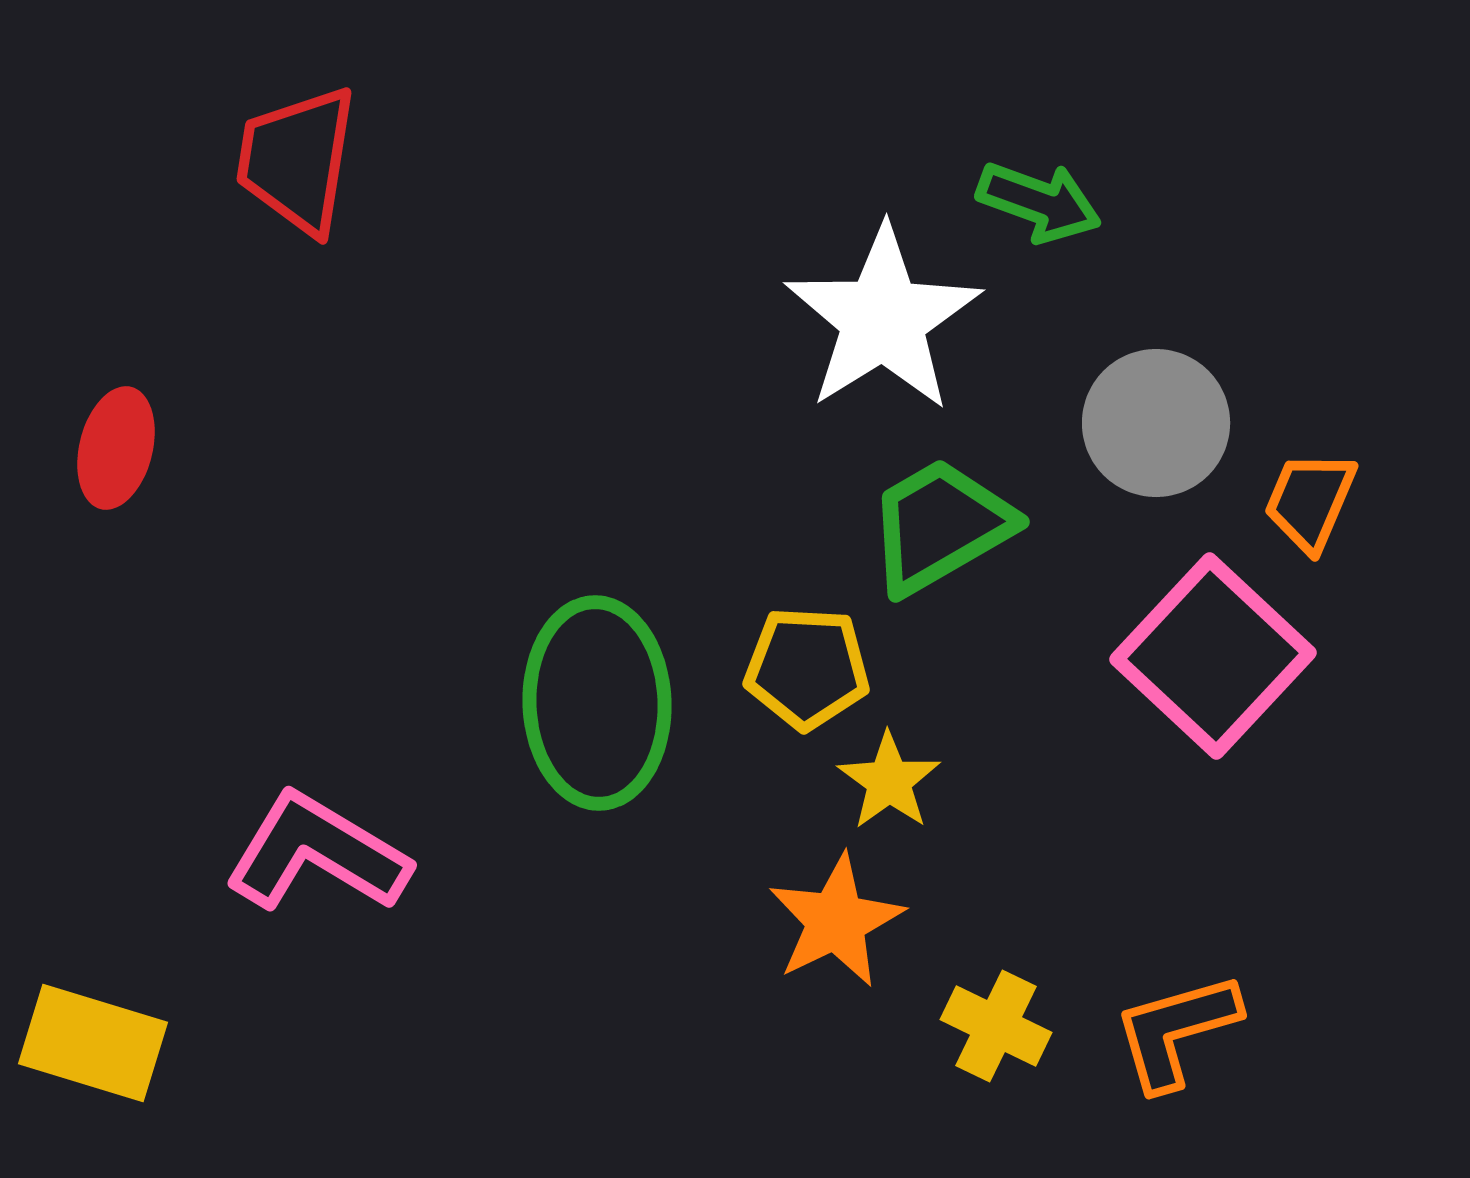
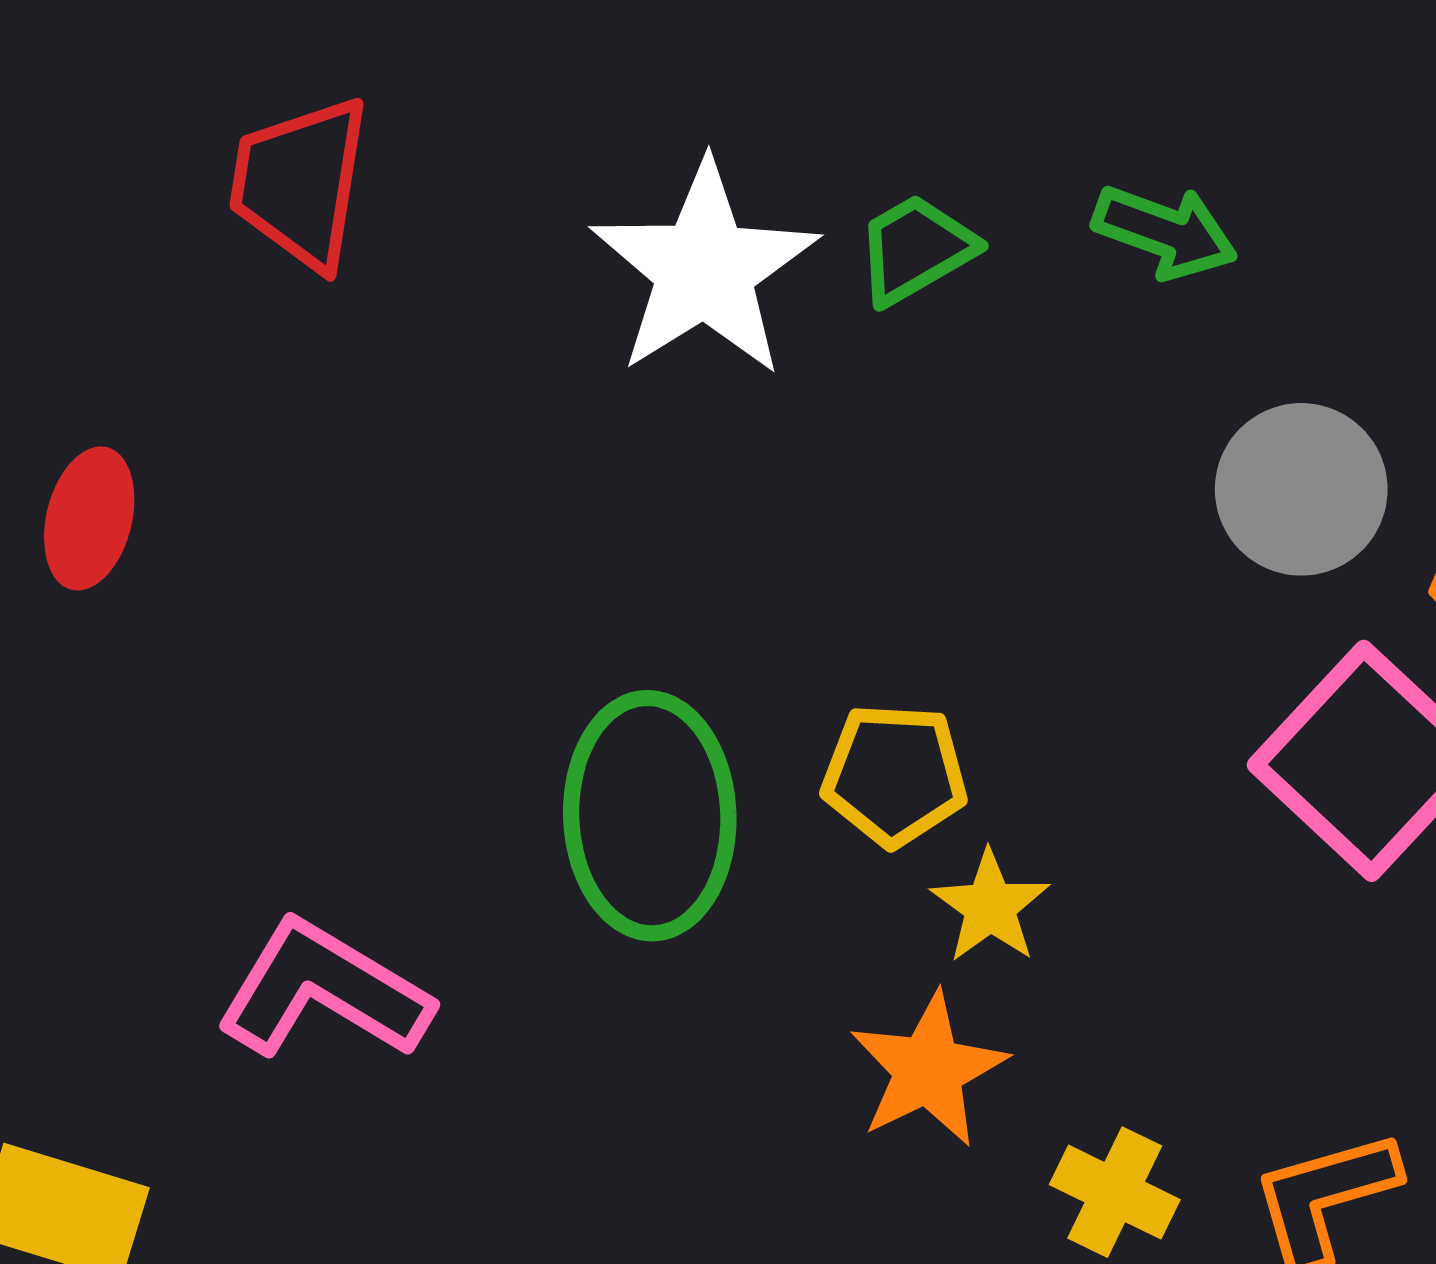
white star: (883, 319) -> (705, 269), moved
green trapezoid: (940, 526) -> (915, 249), moved, size x0.7

